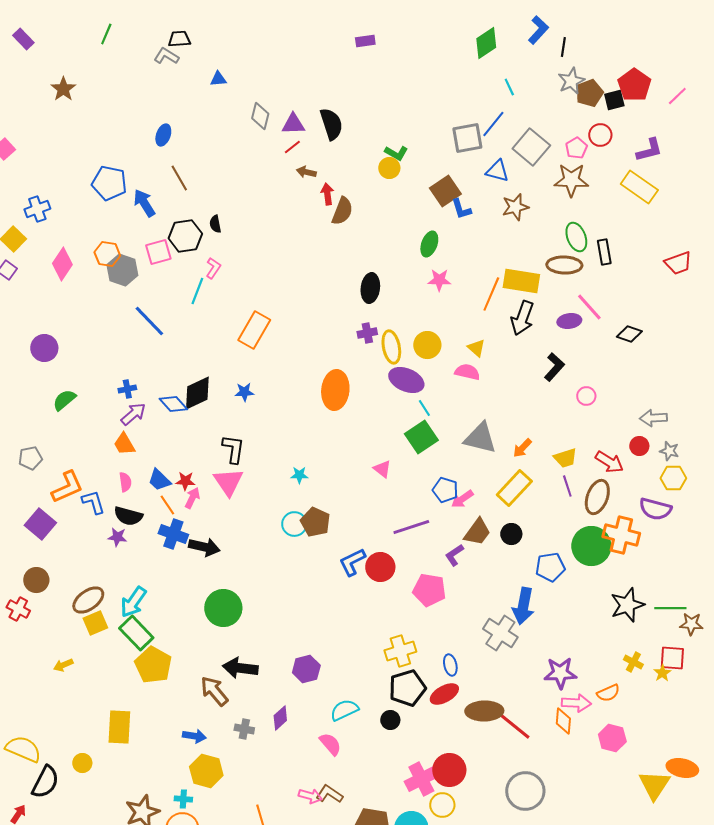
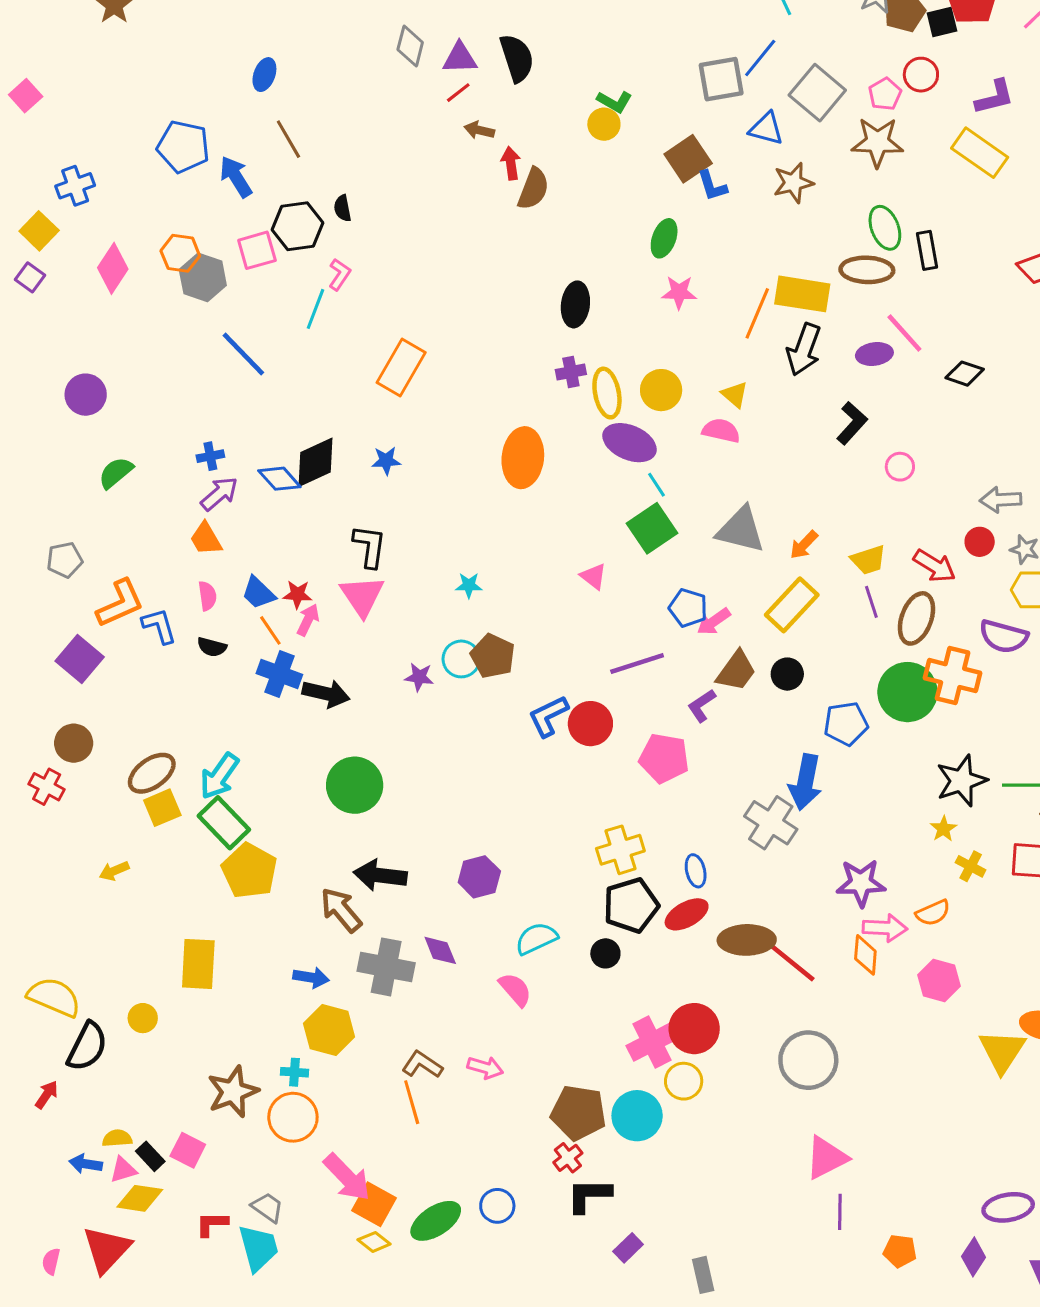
black semicircle: (128, 516) -> (212, 647), size x0.7
purple star: (117, 537) -> (419, 677), moved
yellow star: (662, 673) -> (944, 829), moved
purple diamond: (280, 718) -> (440, 950), turned -70
gray cross: (244, 729) -> (386, 967), size x1.8
brown L-shape: (329, 794) -> (422, 1065), moved

